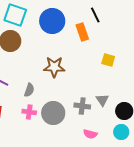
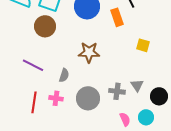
pink cross: (29, 112) -> (56, 98), moved
cyan circle: (121, 132) -> (146, 117), moved
pink semicircle: (90, 134) -> (125, 119), turned -128

